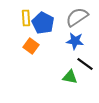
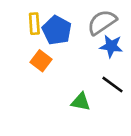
blue star: (75, 41) -> (111, 46), moved
green triangle: (70, 77) -> (81, 102), moved

